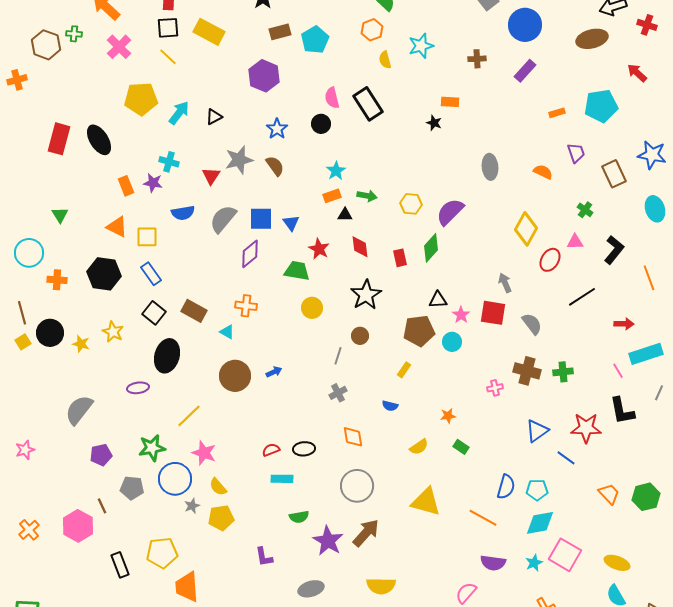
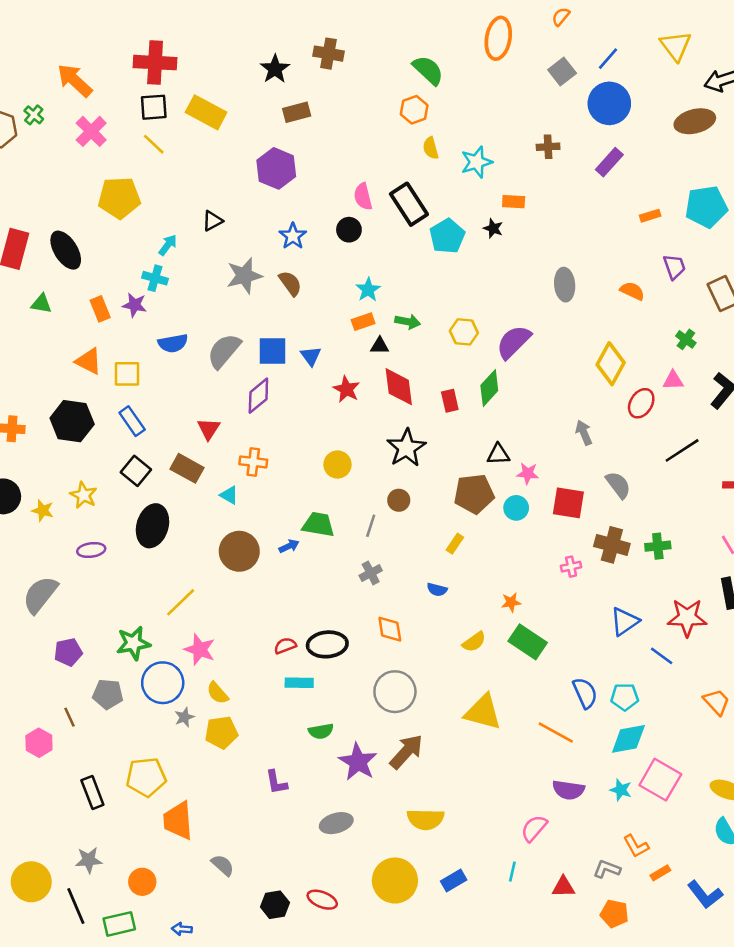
green cross: (74, 34) -> (34, 115), turned 35
cyan pentagon: (315, 40) -> (447, 236), moved
cyan star: (421, 46) -> (477, 162), moved
cyan arrow: (179, 113) -> (168, 245), moved, size x0.7
red triangle: (211, 176) -> (209, 429), moved
green triangle: (60, 215) -> (41, 304), moved, turned -48
red diamond: (360, 247) -> (399, 387), size x1.4
green trapezoid: (297, 271) -> (318, 524), moved
red square: (493, 313) -> (568, 503), moved
pink star: (461, 315) -> (528, 473), turned -30
purple ellipse: (138, 388) -> (91, 550), moved
green rectangle: (461, 447) -> (528, 642), size x1.8
black ellipse: (304, 449) -> (327, 644), size x1.4
blue semicircle: (506, 487) -> (585, 693), turned -40
pink hexagon: (78, 526) -> (39, 743), size x0.7
cyan star: (534, 563) -> (621, 790), turned -30

